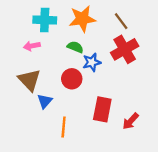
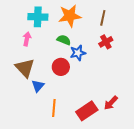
brown line: (121, 21) -> (103, 18), turned 49
pink arrow: (32, 46) -> (27, 39), turned 112
red cross: (125, 49) -> (106, 42), size x0.6
red rectangle: (102, 109) -> (87, 111), moved, turned 45

